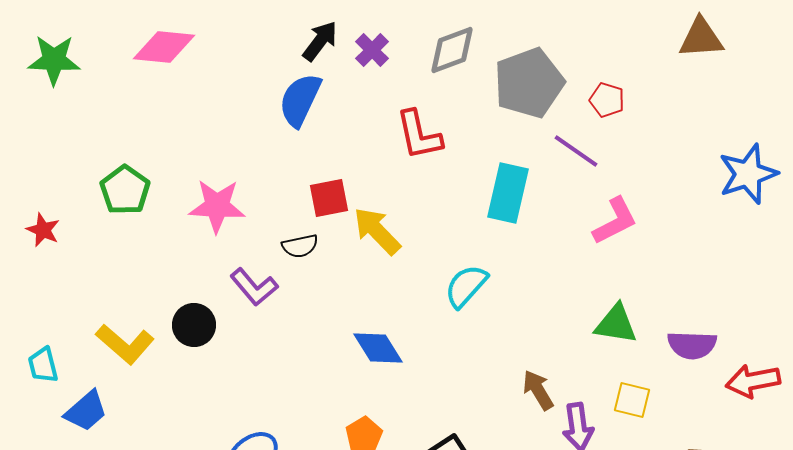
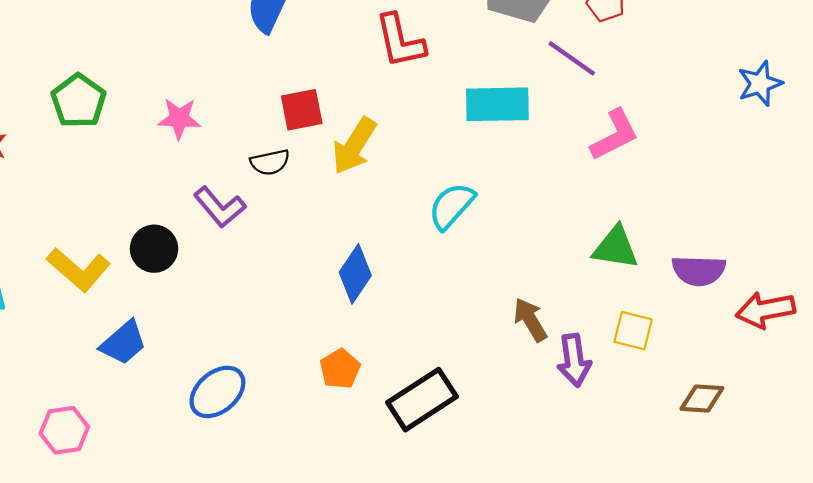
blue star: (748, 174) -> (760, 84), size x0.7
cyan rectangle: (508, 193) -> (497, 104), turned 76
pink star: (217, 206) -> (179, 119), size x0.7
yellow arrow: (377, 231) -> (354, 146), turned -104
blue diamond: (378, 348) -> (355, 274), turned 66
blue trapezoid: (86, 411) -> (123, 343), moved

